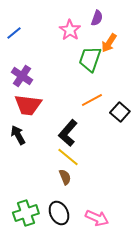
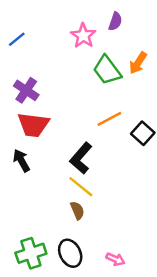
orange arrow: (109, 43) -> (138, 63), moved
green trapezoid: (90, 59) -> (107, 70), turned -56
pink arrow: (97, 218) -> (115, 259), size x0.7

